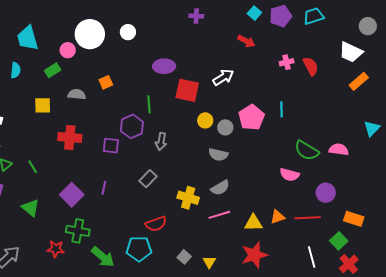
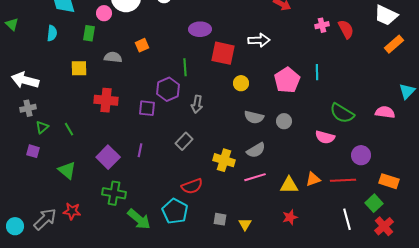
green rectangle: (53, 70) -> (89, 33), turned -49
white arrow: (223, 77) -> (259, 40), turned 30
gray circle: (225, 127) -> (284, 121), moved
pink semicircle: (339, 150) -> (385, 112), moved
red star: (56, 249) -> (72, 211), moved
cyan pentagon: (139, 249) -> (175, 211), turned 30
red star: (254, 255) -> (290, 217), size x0.6
gray square: (184, 257) -> (220, 219), turned -32

